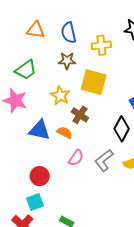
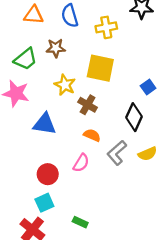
brown star: (67, 61) -> (56, 48), moved
orange semicircle: (65, 133) -> (92, 135), moved
pink semicircle: (76, 158) -> (81, 163), moved

